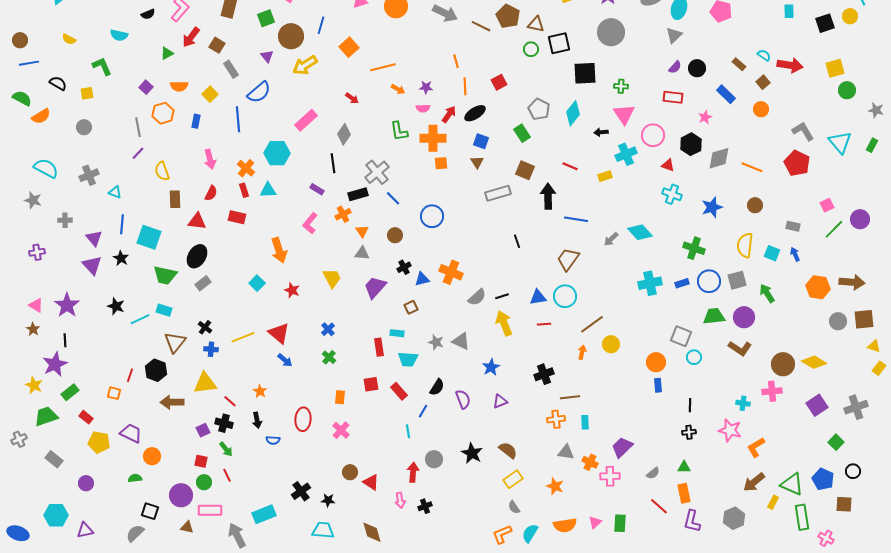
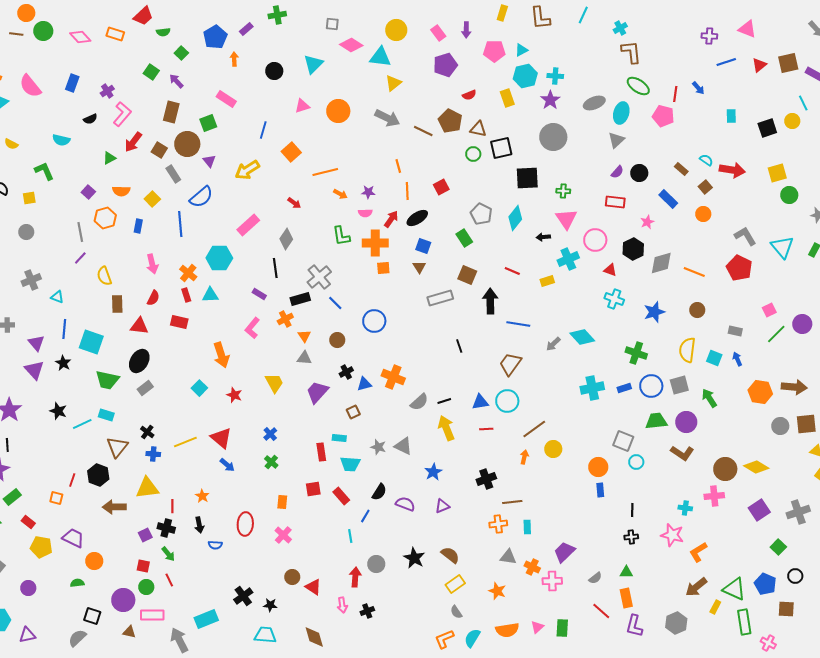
brown circle: (291, 36) -> (187, 144), moved
purple semicircle: (463, 399) -> (405, 504), turned -48
red line: (230, 401) -> (172, 506), turned 48

